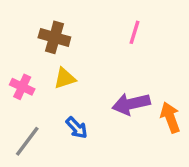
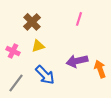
brown cross: (54, 37) -> (32, 22), turned 30
blue arrow: (77, 128) -> (45, 75), size x1.5

